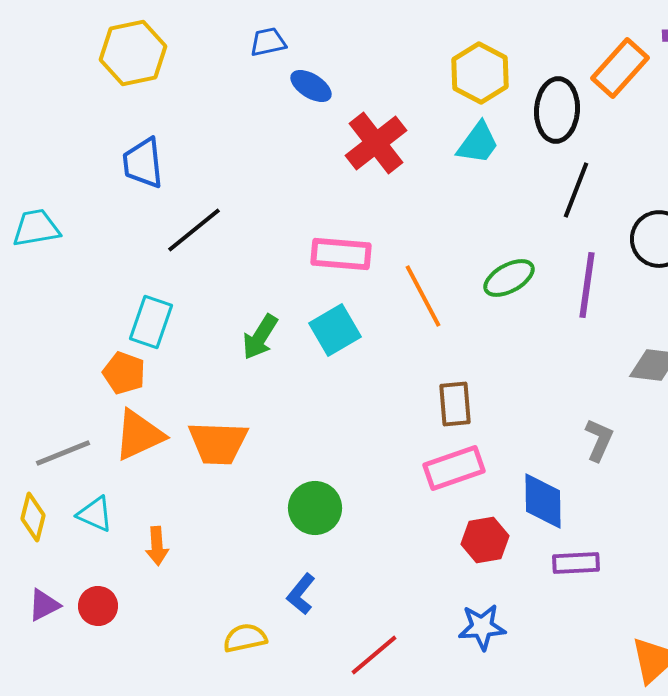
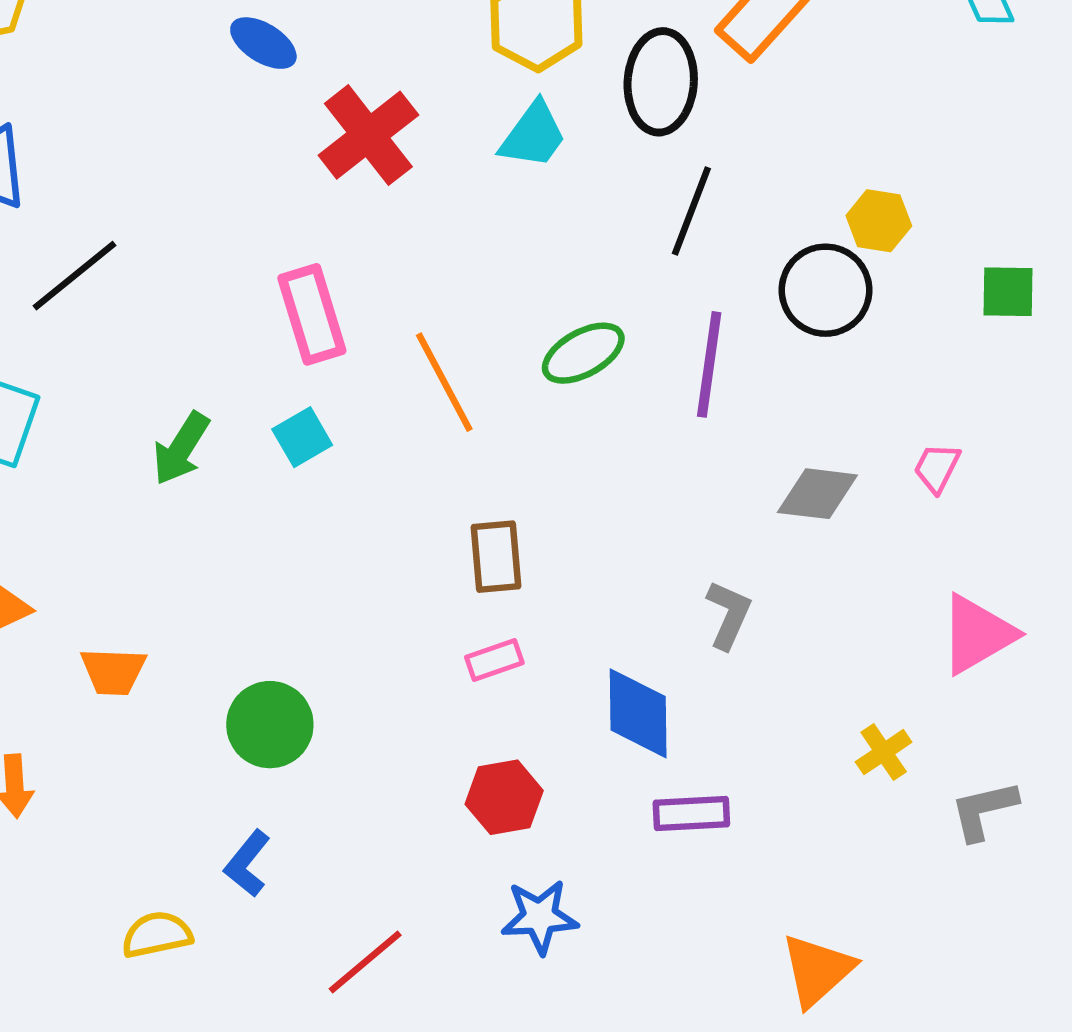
pink rectangle: (341, 254) -> (312, 314), turned 68
cyan square: (335, 330) -> (302, 437), size x0.7
orange trapezoid: (218, 443) -> (113, 671), moved, size x0.7
pink rectangle: (454, 468) -> (494, 660), size x0.6
red hexagon: (485, 540) -> (504, 797), moved

